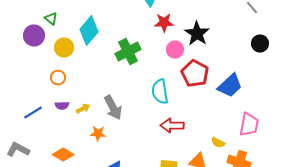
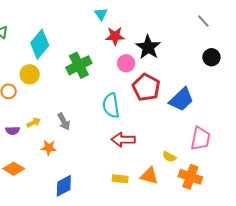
yellow circle: (64, 48) -> (30, 74), moved
purple semicircle: (62, 106) -> (13, 131), moved
gray arrow: (113, 108) -> (64, 122), size x0.7

